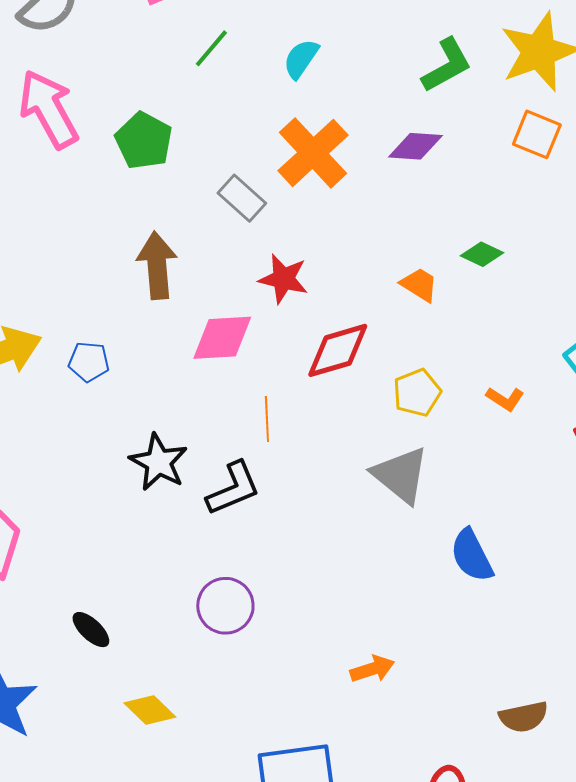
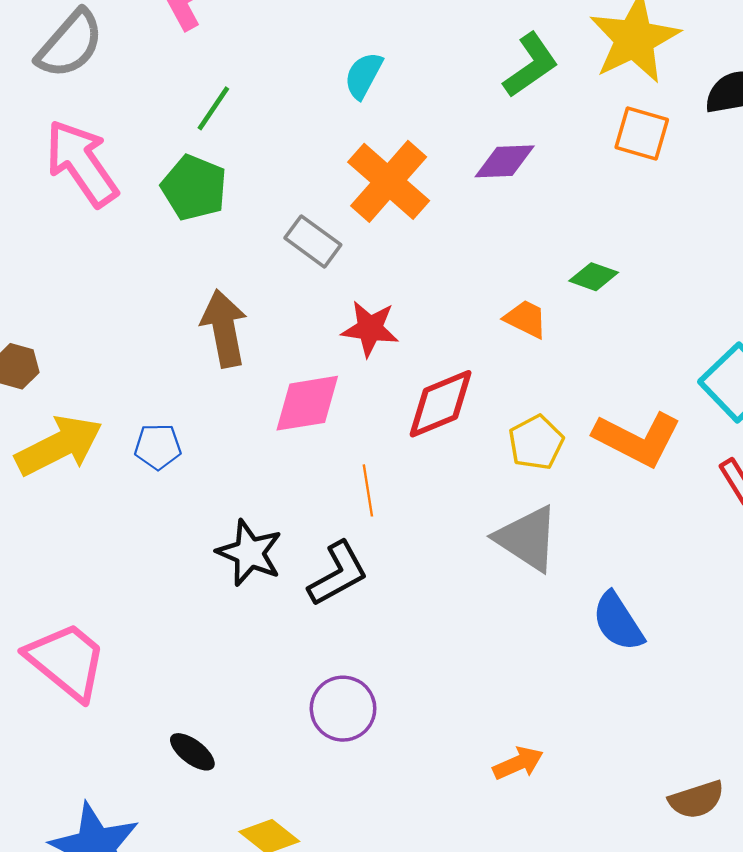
green line: (211, 48) -> (213, 108), moved
orange L-shape: (505, 399) -> (637, 439), size x2.0

